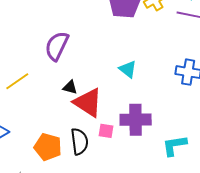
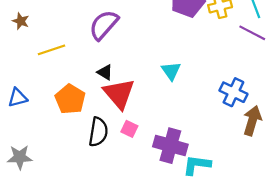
purple cross: (136, 120) -> (170, 146), moved
orange pentagon: (48, 147) -> (70, 99), moved

